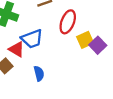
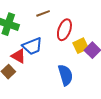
blue semicircle: (39, 73) -> (65, 75), moved, size x1.5

